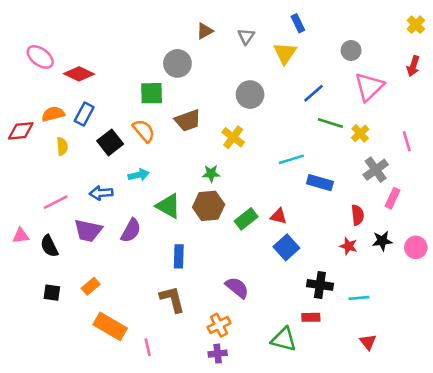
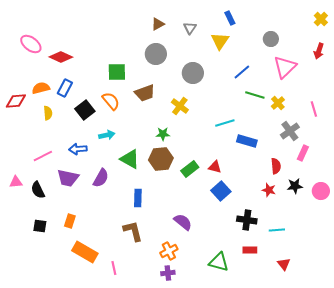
gray circle: (177, 63) -> (156, 54), moved
orange rectangle: (91, 286) -> (70, 221), turned -32
red rectangle: (311, 317) -> (250, 250), moved

